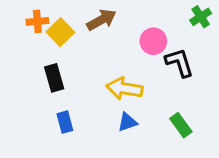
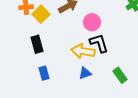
pink circle: (153, 41) -> (92, 22), moved
black L-shape: (179, 63) -> (99, 43), moved

